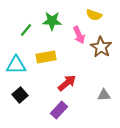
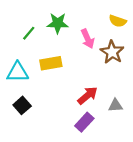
yellow semicircle: (94, 15) -> (118, 21), moved
red arrow: (67, 83) -> (88, 95), moved
purple rectangle: (59, 110) -> (84, 122), moved

